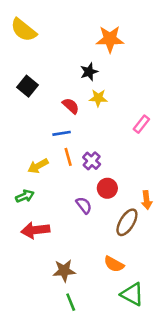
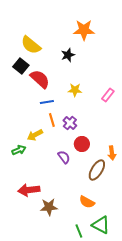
yellow semicircle: (24, 30) -> (31, 45), moved
yellow star: (98, 98) -> (75, 90), moved
red semicircle: (71, 106) -> (40, 79), moved, size x1.5
yellow arrow: (38, 166) -> (35, 135), moved
red arrow: (35, 230) -> (29, 190), moved
green line: (71, 302) -> (79, 231), moved

